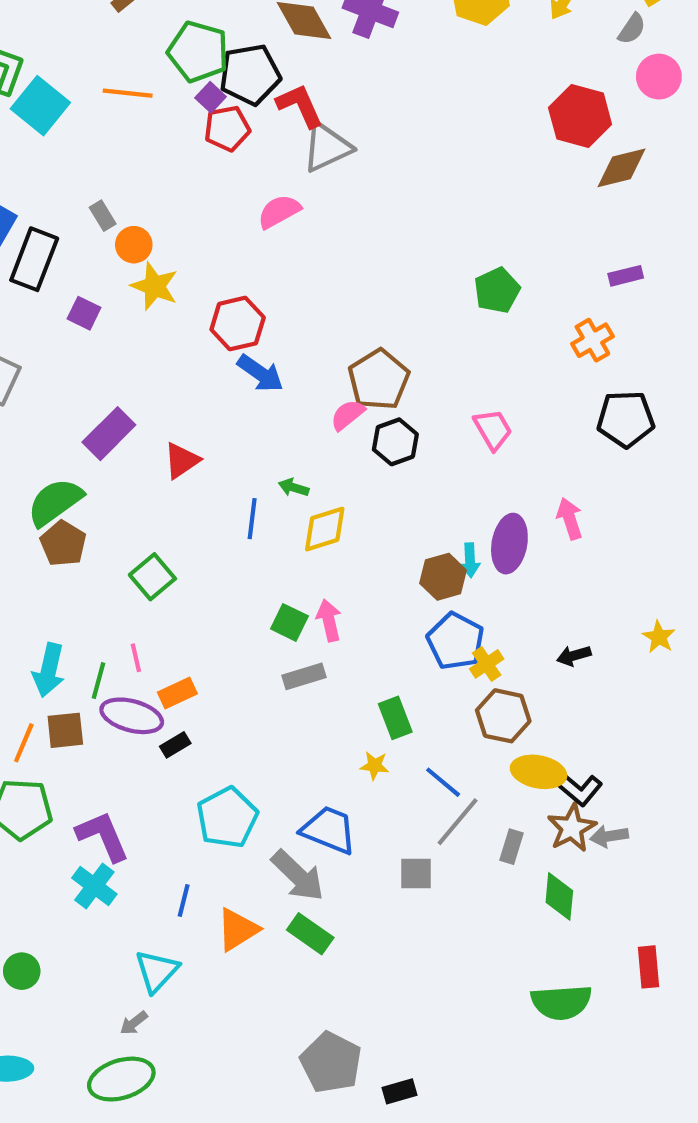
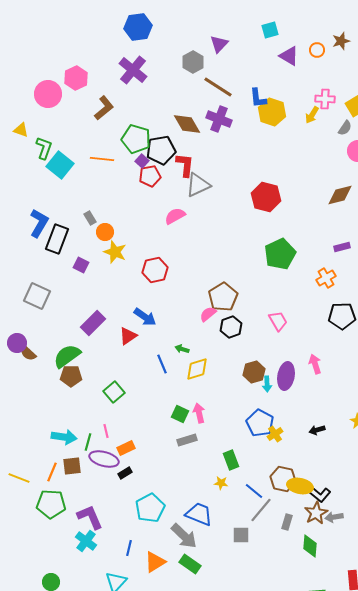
red L-shape: (300, 106) -> (185, 165), turned 30
red hexagon: (580, 116) -> (266, 197), moved
green pentagon: (497, 290) -> (280, 254), size x1.4
blue arrow: (260, 373) -> (145, 317), moved
blue line: (252, 519) -> (162, 364), turned -30
brown pentagon: (63, 544) -> (71, 376), turned -30
brown hexagon: (443, 577) -> (254, 372), moved
cyan arrow: (49, 670) -> (64, 437), turned -95
brown hexagon: (503, 716) -> (283, 479), moved

